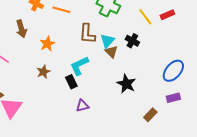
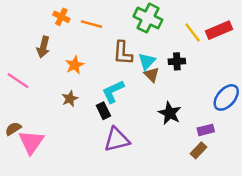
red rectangle: (167, 15) -> (219, 30), size x1.5
brown arrow: (21, 29) -> (43, 47), turned 30
black cross: (132, 41) -> (177, 61), turned -32
purple rectangle: (173, 98) -> (206, 130), moved
purple triangle: (82, 106) -> (117, 140), size x1.6

